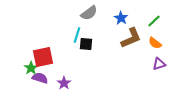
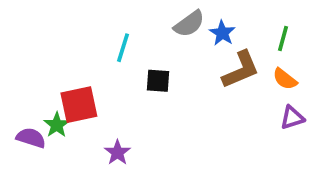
gray semicircle: (89, 13) -> (189, 24), moved
green line: (154, 21) -> (283, 39), turned -32
cyan line: (77, 35) -> (123, 48), moved
purple semicircle: (40, 78) -> (31, 138), moved

